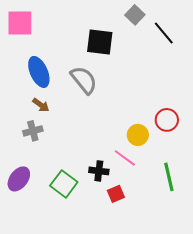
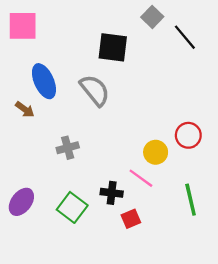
brown arrow: (41, 105) -> (25, 109), moved
gray cross: (33, 131) -> (68, 148), moved

